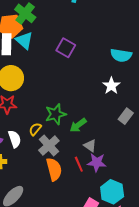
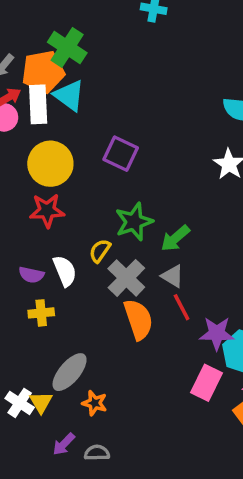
purple square: (66, 48) -> (121, 154), moved
gray triangle: (90, 146) -> (173, 276), moved
purple star: (97, 162) -> (217, 333), moved

